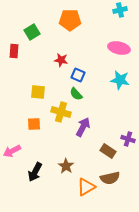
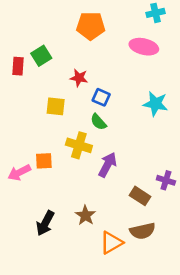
green square: (32, 32) -> (41, 56), moved
pink ellipse: (119, 48) -> (144, 47), moved
yellow square: (38, 92) -> (56, 106), moved
pink arrow: (12, 151) -> (19, 173), moved

